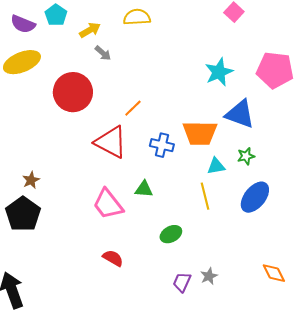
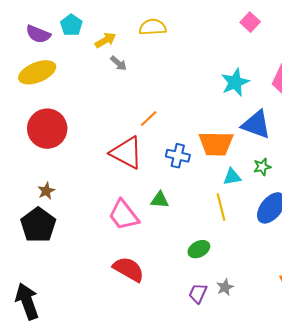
red circle: (73, 92) -> (47, 129), moved
green ellipse: (171, 234) -> (199, 249), moved
red semicircle: (113, 258) -> (129, 269), size x1.5

